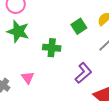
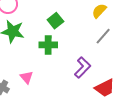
green square: (79, 26) -> (55, 21), moved

